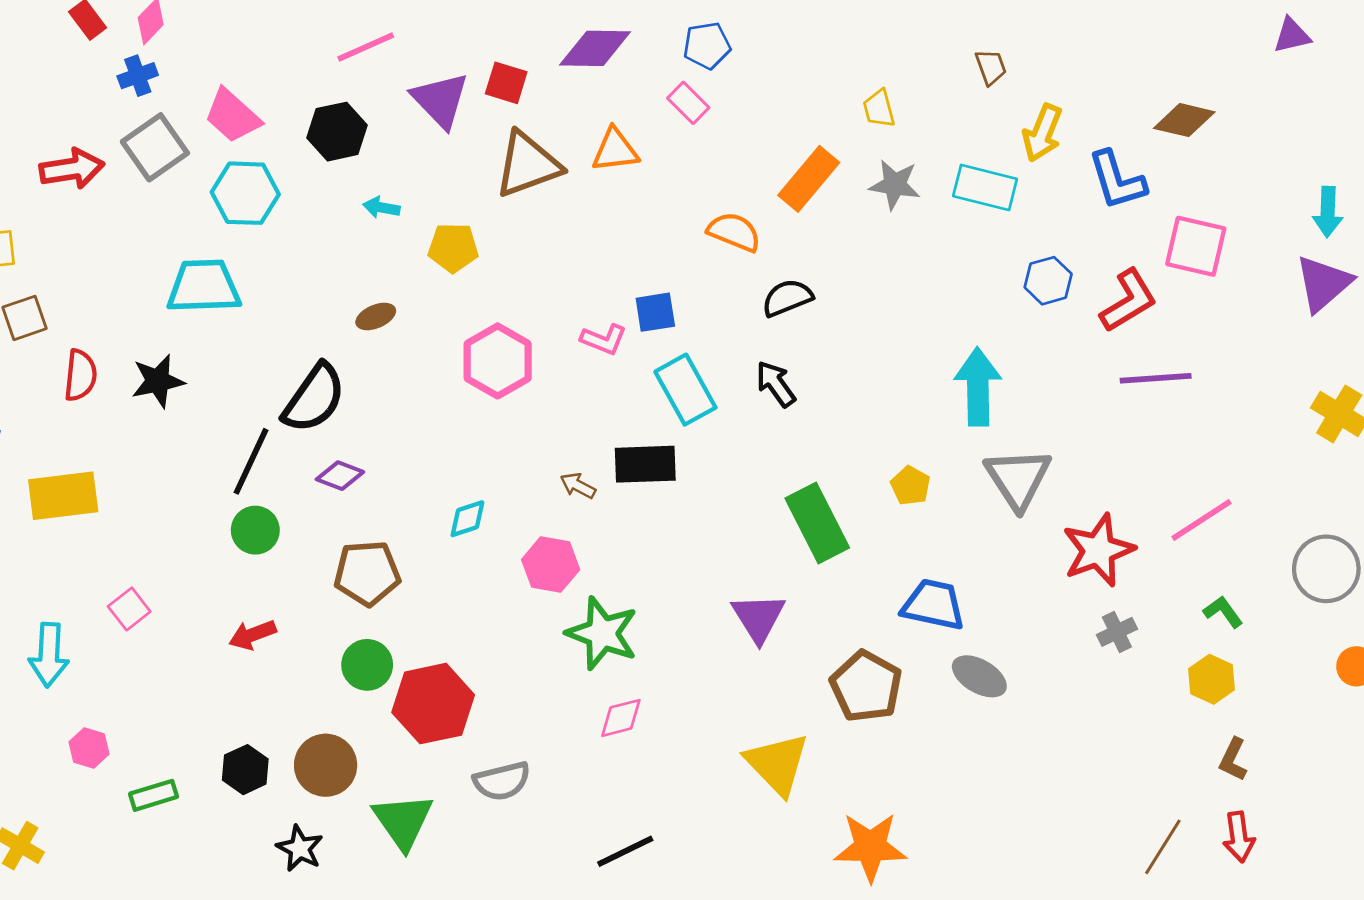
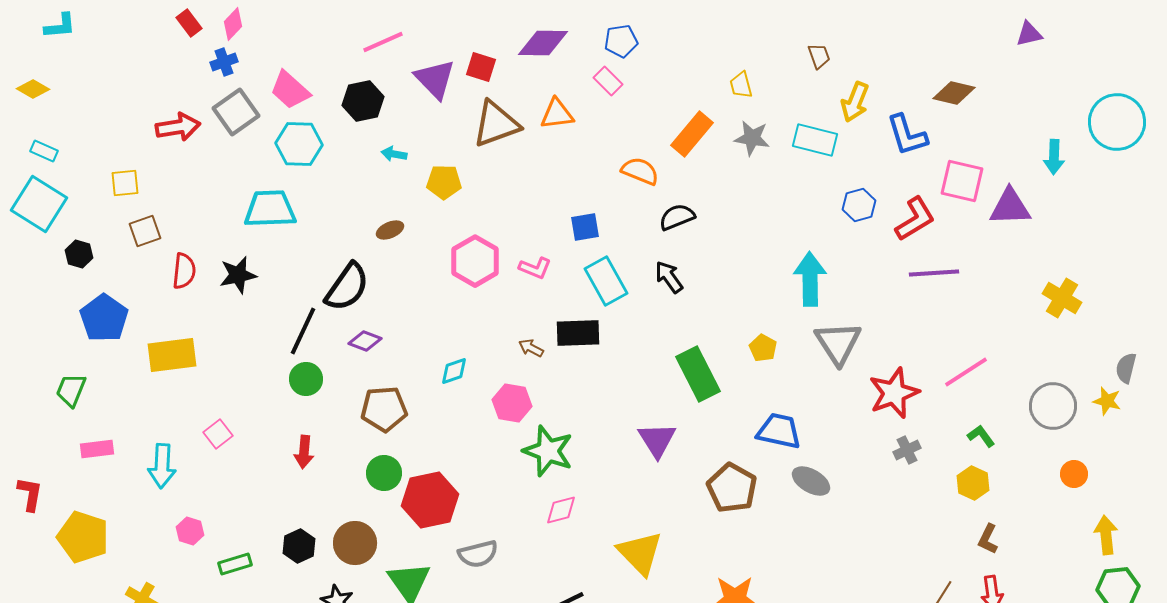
purple triangle: (1323, 284) -> (1010, 207), moved, turned 39
pink L-shape: (604, 339) -> (535, 268), moved
red arrow: (252, 635) -> (304, 452), turned -64
yellow triangle: (777, 764) -> (640, 553), moved

